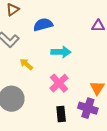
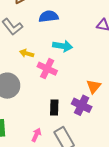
yellow arrow: (26, 64) -> (27, 53), turned -32
pink cross: (59, 83) -> (47, 69), moved, turned -30

